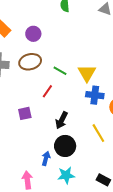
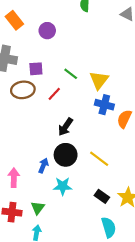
brown ellipse: (30, 62) -> (23, 90), moved
purple square: (25, 113) -> (36, 69), moved
yellow line: (98, 133) -> (99, 159), moved, turned -30
pink arrow: (27, 180) -> (14, 178), moved

